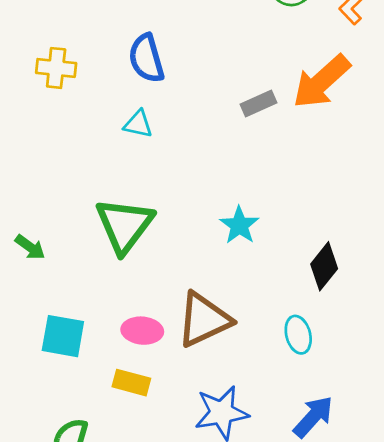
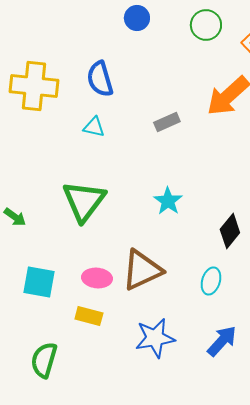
yellow cross: (56, 68) -> (34, 86), size x1.6
gray rectangle: (259, 104) -> (167, 122), moved
cyan ellipse: (298, 335) -> (211, 281), turned 32

